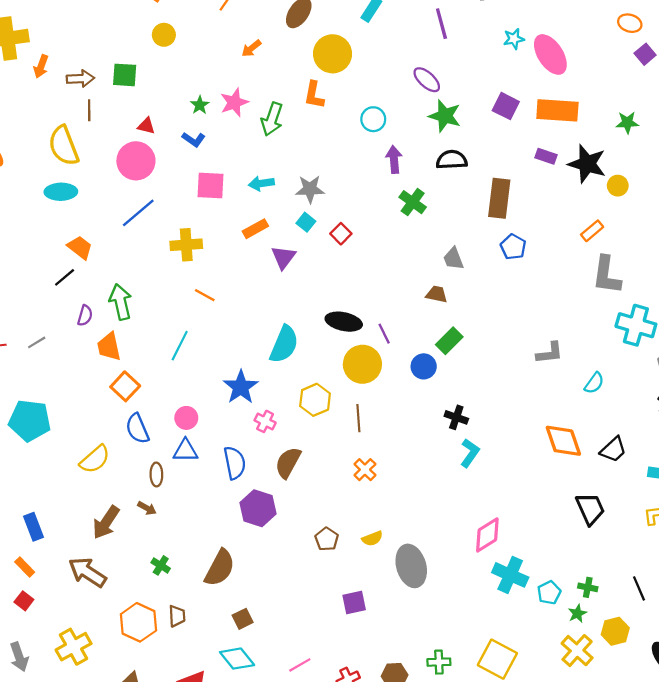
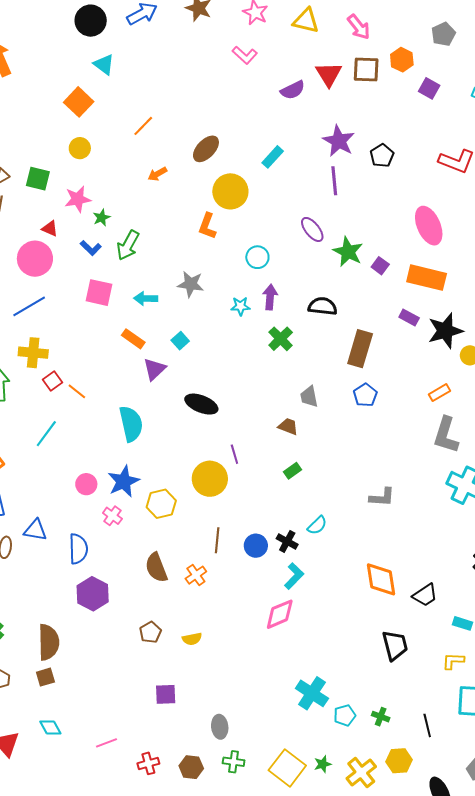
cyan star: (514, 39) -> (240, 306), moved
pink star: (234, 102) -> (78, 199), moved
purple square: (506, 106) -> (380, 266), size x0.7
green star: (445, 116) -> (348, 252), moved
green arrow: (272, 119) -> (128, 245), moved
black star: (587, 164) -> (445, 331), turned 30
gray star: (310, 189) -> (191, 284), moved
orange rectangle: (255, 229) -> (133, 339), turned 55
red square: (341, 234) -> (53, 381), moved
yellow cross: (186, 245) -> (33, 353), moved
black ellipse: (344, 322) -> (201, 404), moved
green rectangle: (449, 341) -> (292, 471), size x0.7
cyan semicircle: (284, 344) -> (131, 424), moved, turned -45
blue circle: (424, 366) -> (256, 546), moved
cyan semicircle: (594, 383) -> (317, 525), moved
blue star: (241, 387) -> (124, 481), moved
pink circle: (186, 418) -> (86, 484), moved
brown line: (358, 418) -> (217, 540), moved
brown semicircle: (288, 463) -> (156, 568), moved, turned -60
pink diamond: (487, 535) -> (280, 614), moved
gray ellipse: (411, 566) -> (220, 727), moved, size x0.6
brown semicircle: (220, 568) -> (49, 642), turned -39
green star: (577, 614) -> (323, 764), moved
brown square: (243, 619) -> (45, 677), moved
cyan diamond: (237, 659) -> (50, 727), size x0.7

